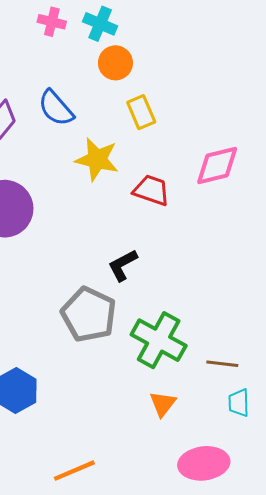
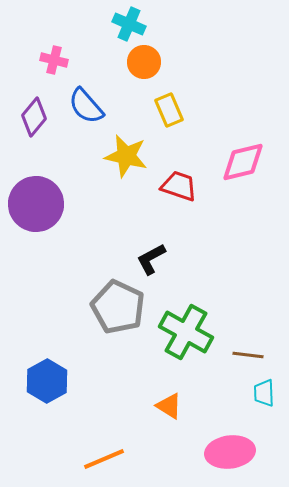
pink cross: (52, 22) -> (54, 60), moved
orange triangle: (163, 404) -> (169, 406), moved, turned -36

